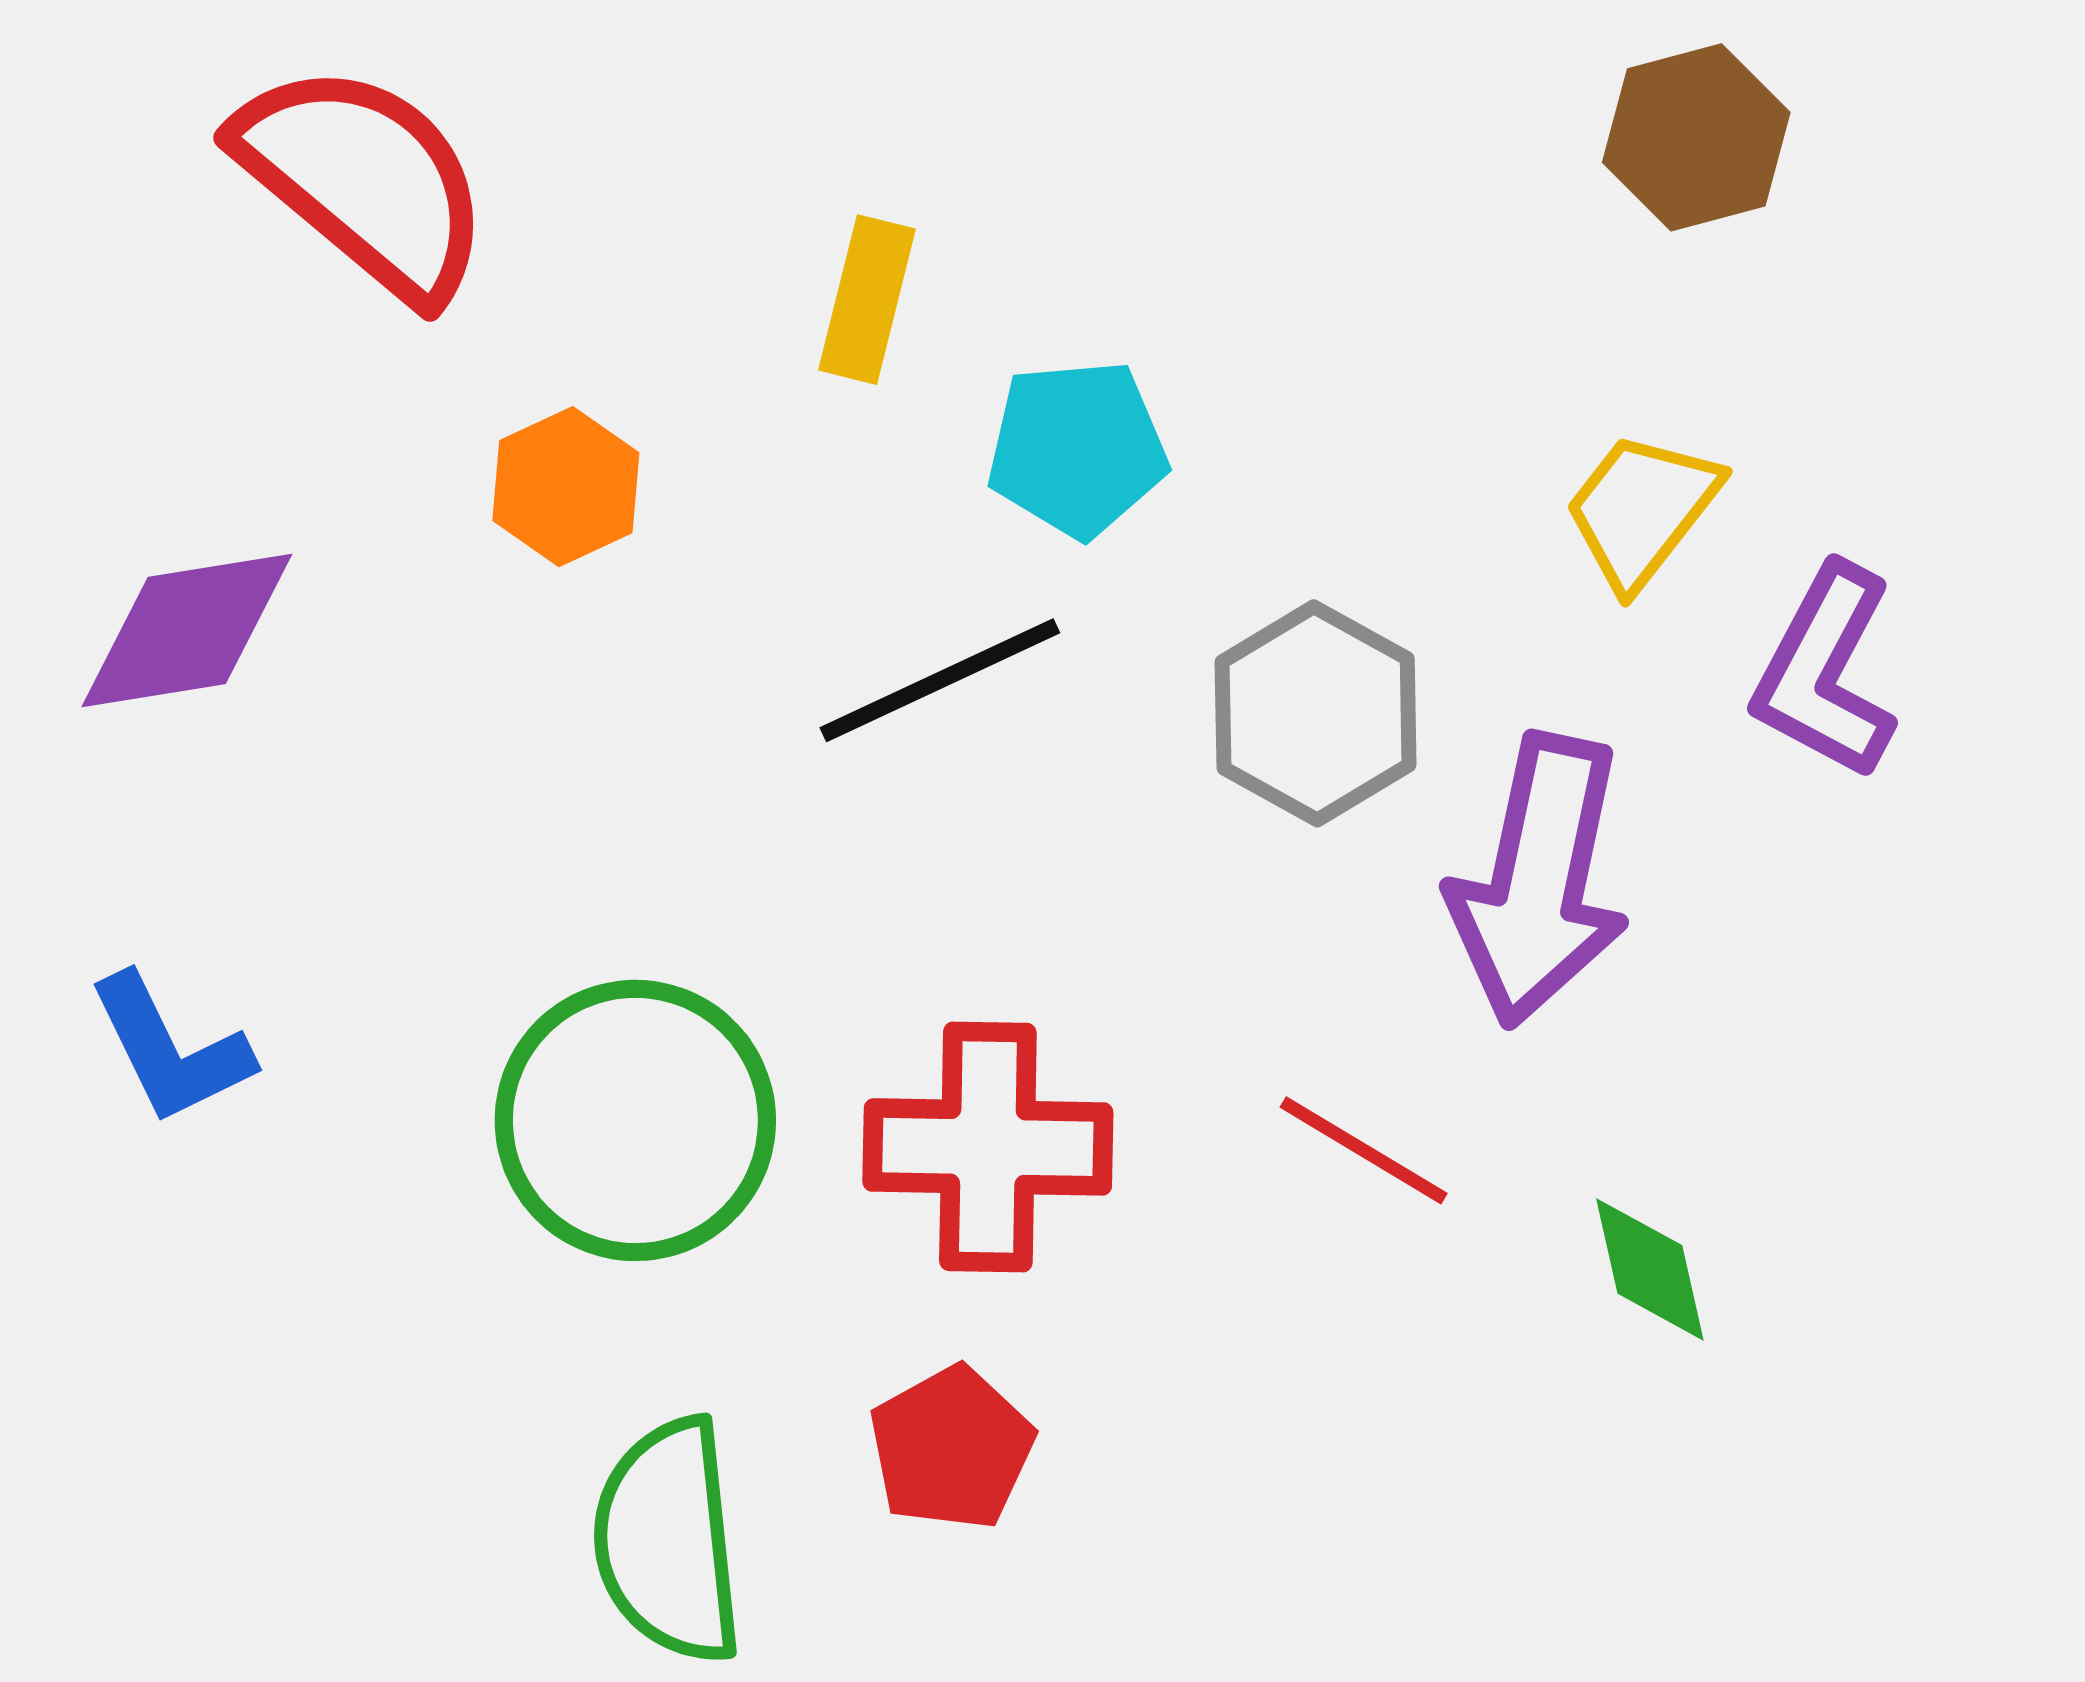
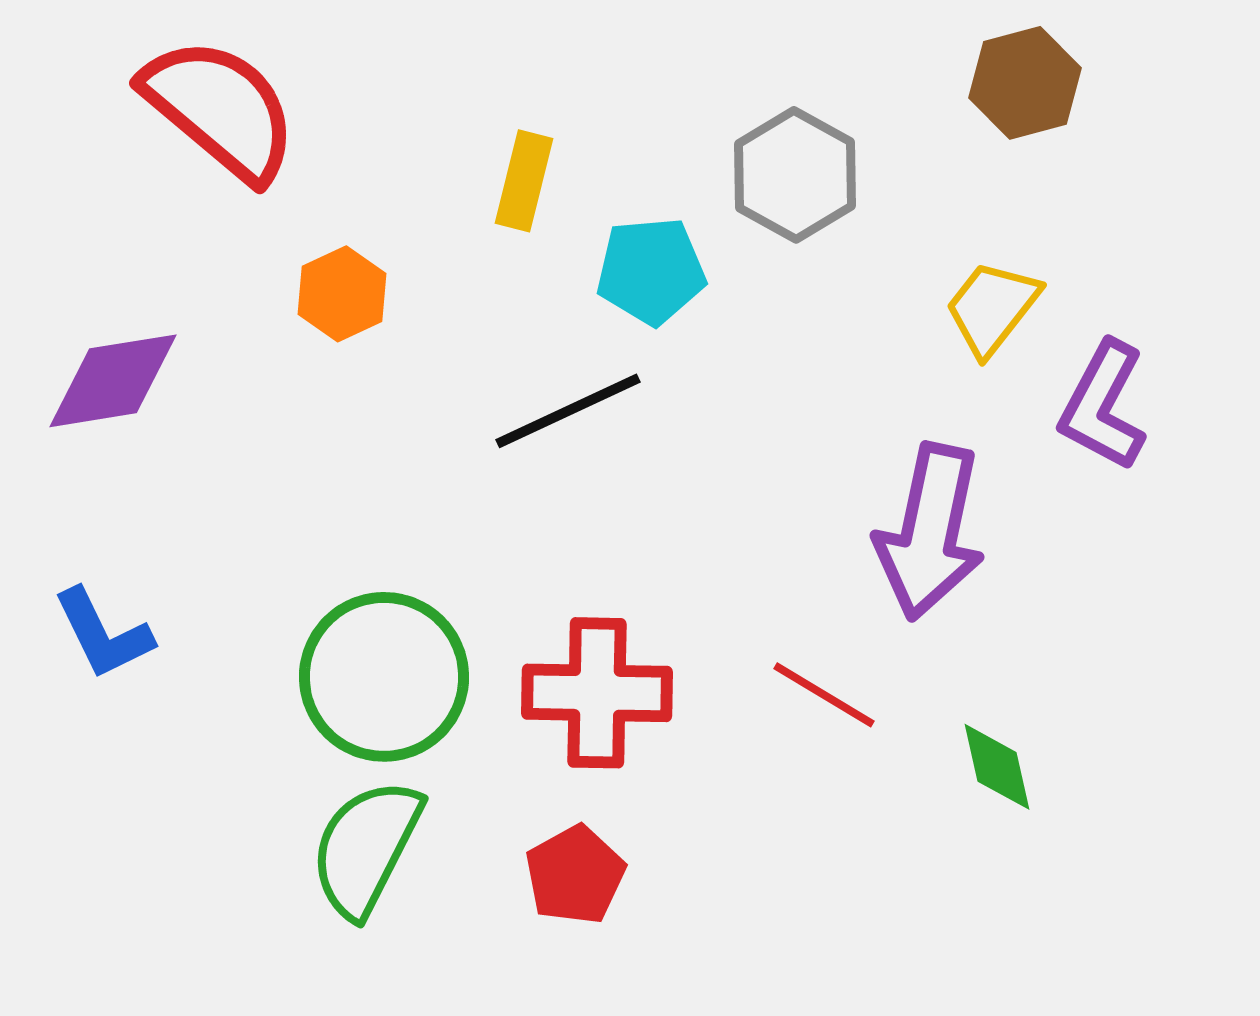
gray hexagon: (1316, 713) -> (795, 175), moved
green semicircle: (668, 1541) -> (366, 848), moved, turned 33

